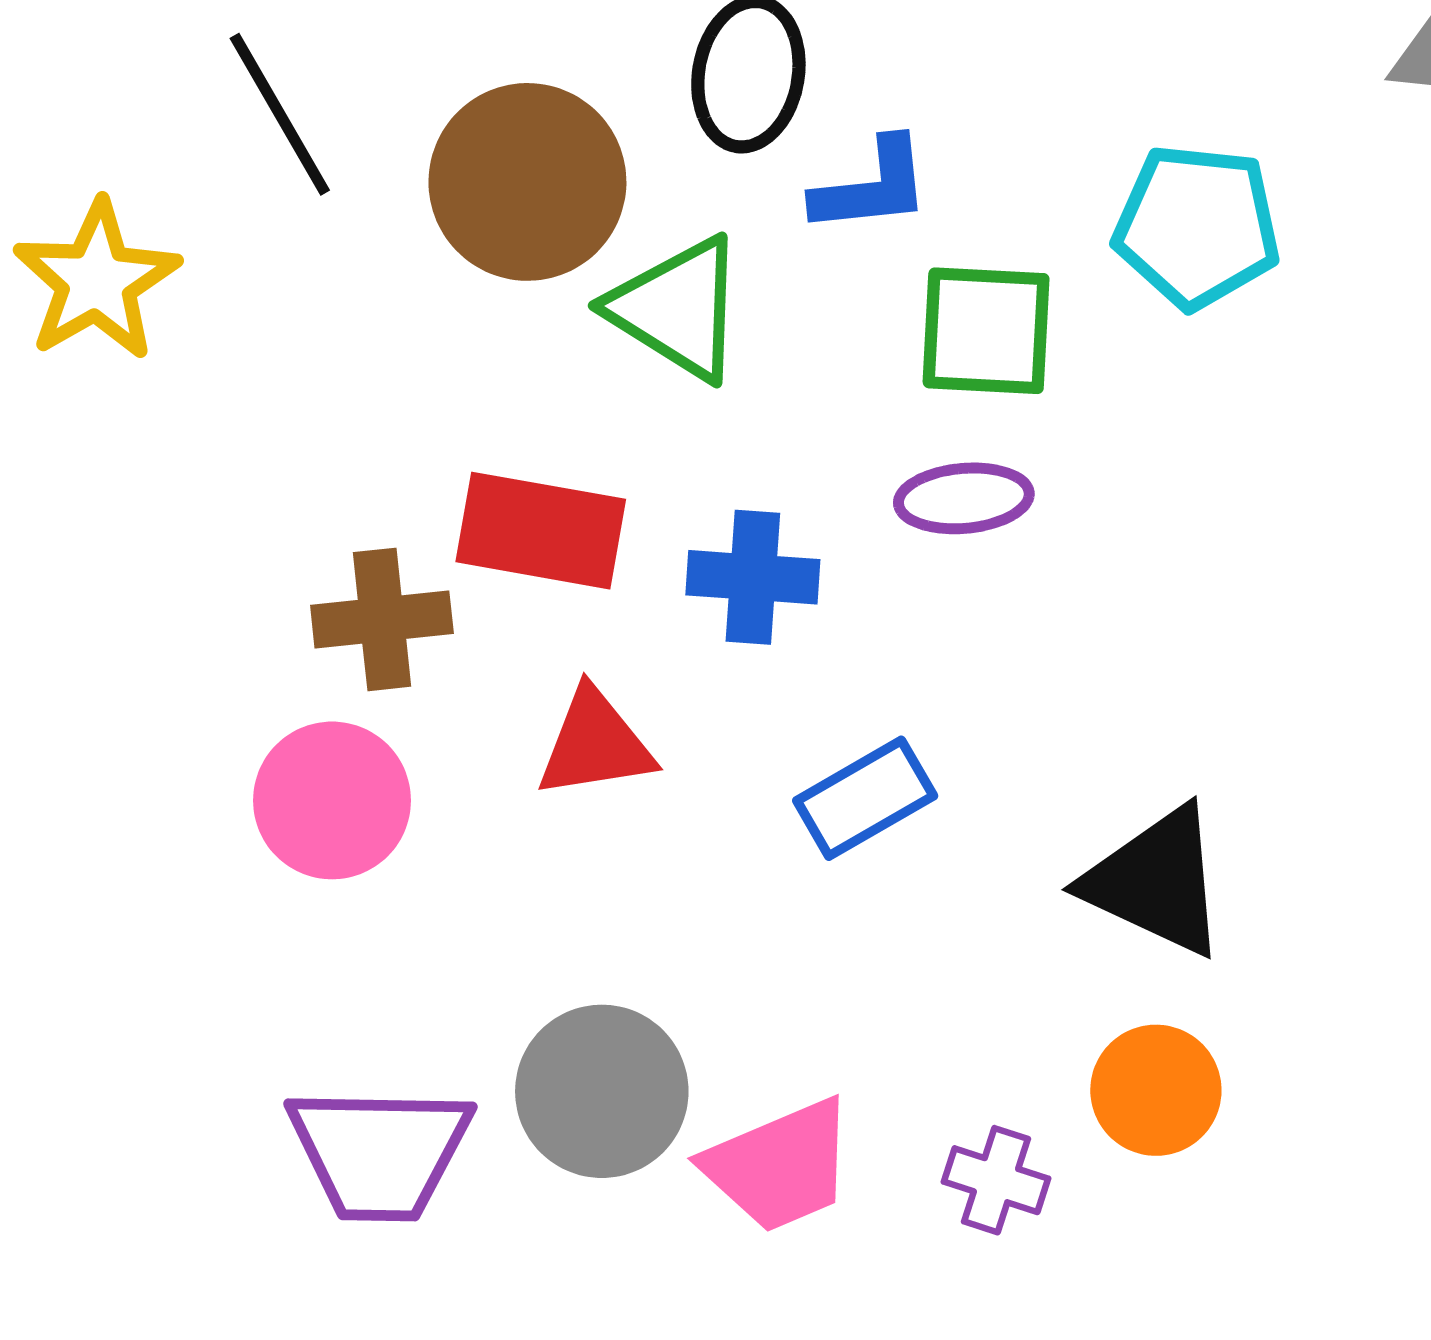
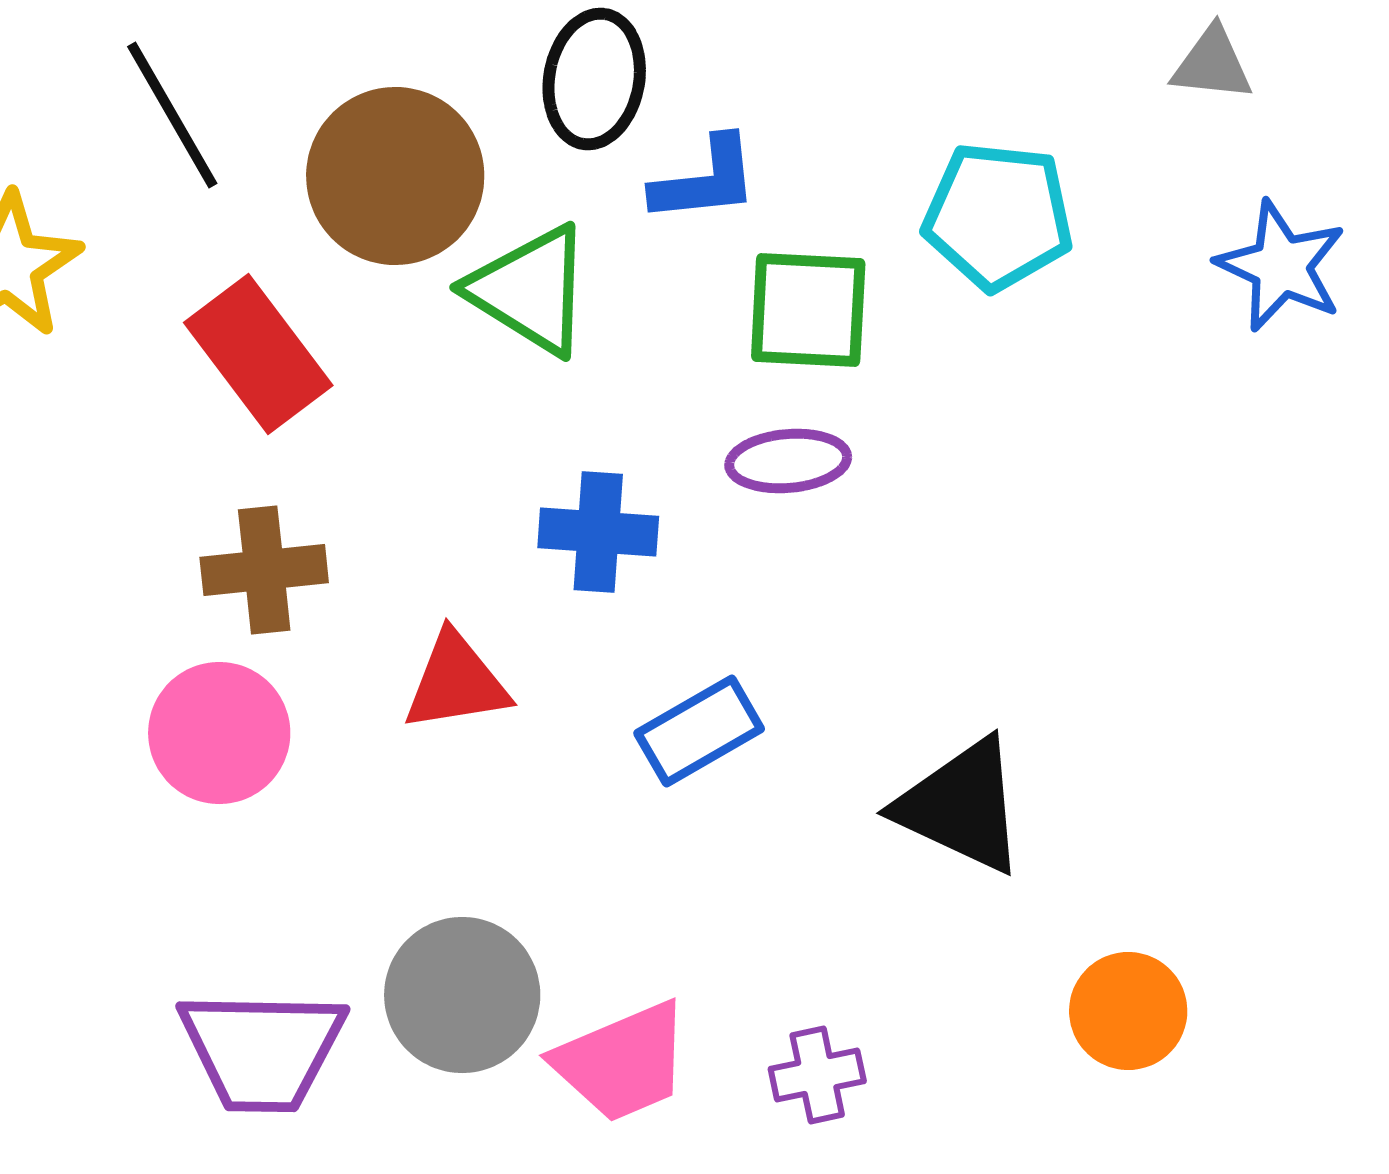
red rectangle: (541, 531) -> (258, 354), moved, turned 43
orange circle: (1156, 1090) -> (1128, 1011), moved
purple cross: (996, 1180) -> (817, 1075), turned -30

